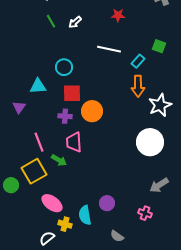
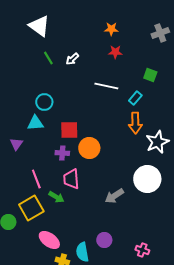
green square: (159, 46) -> (150, 75), moved
cyan circle: (64, 67) -> (44, 102), moved
gray arrow: (159, 185) -> (114, 196), moved

